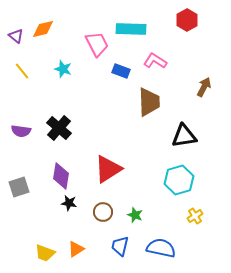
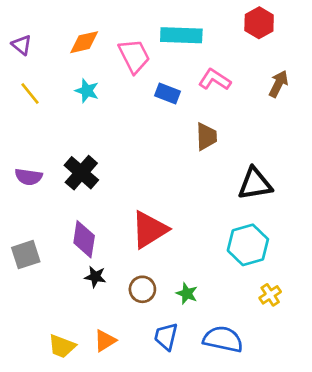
orange diamond: (43, 29) -> (84, 42), moved
brown arrow: (204, 87) -> (278, 84), moved
brown trapezoid: (149, 102) -> (206, 137), size x0.7

